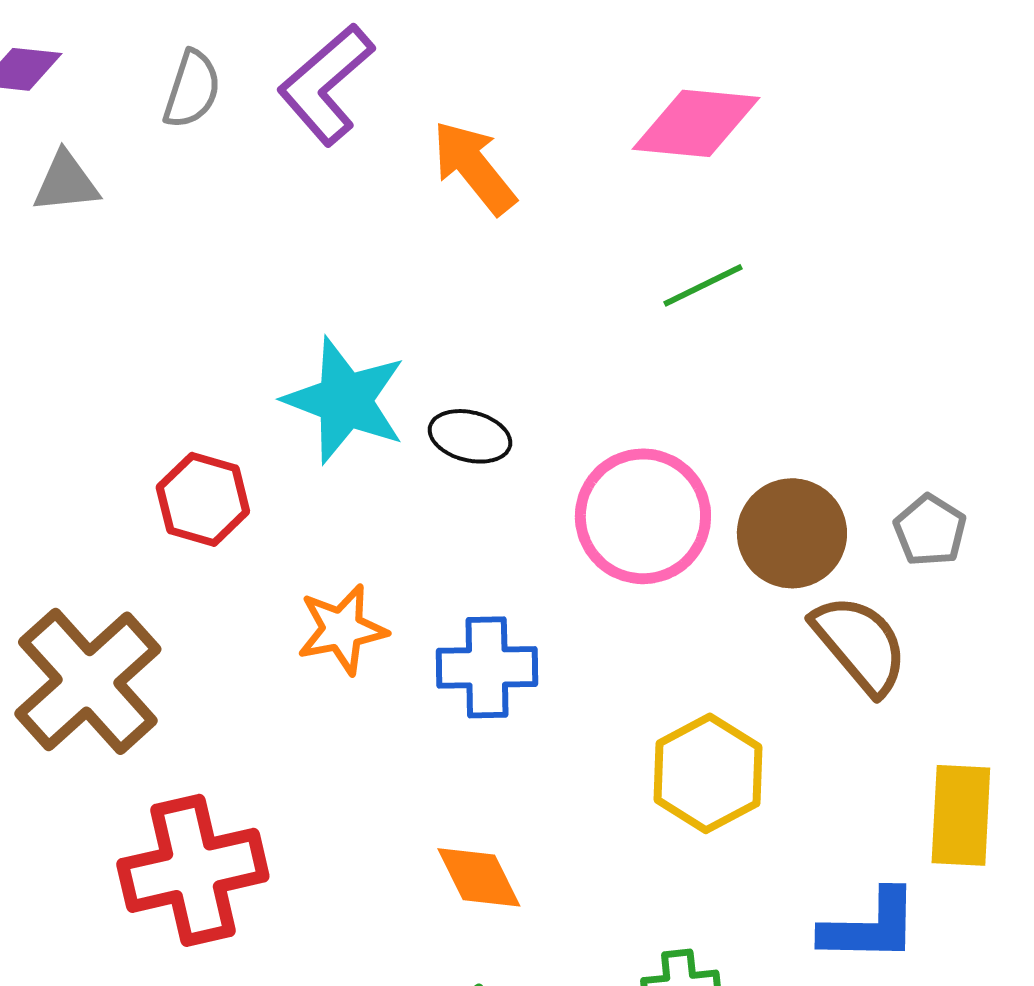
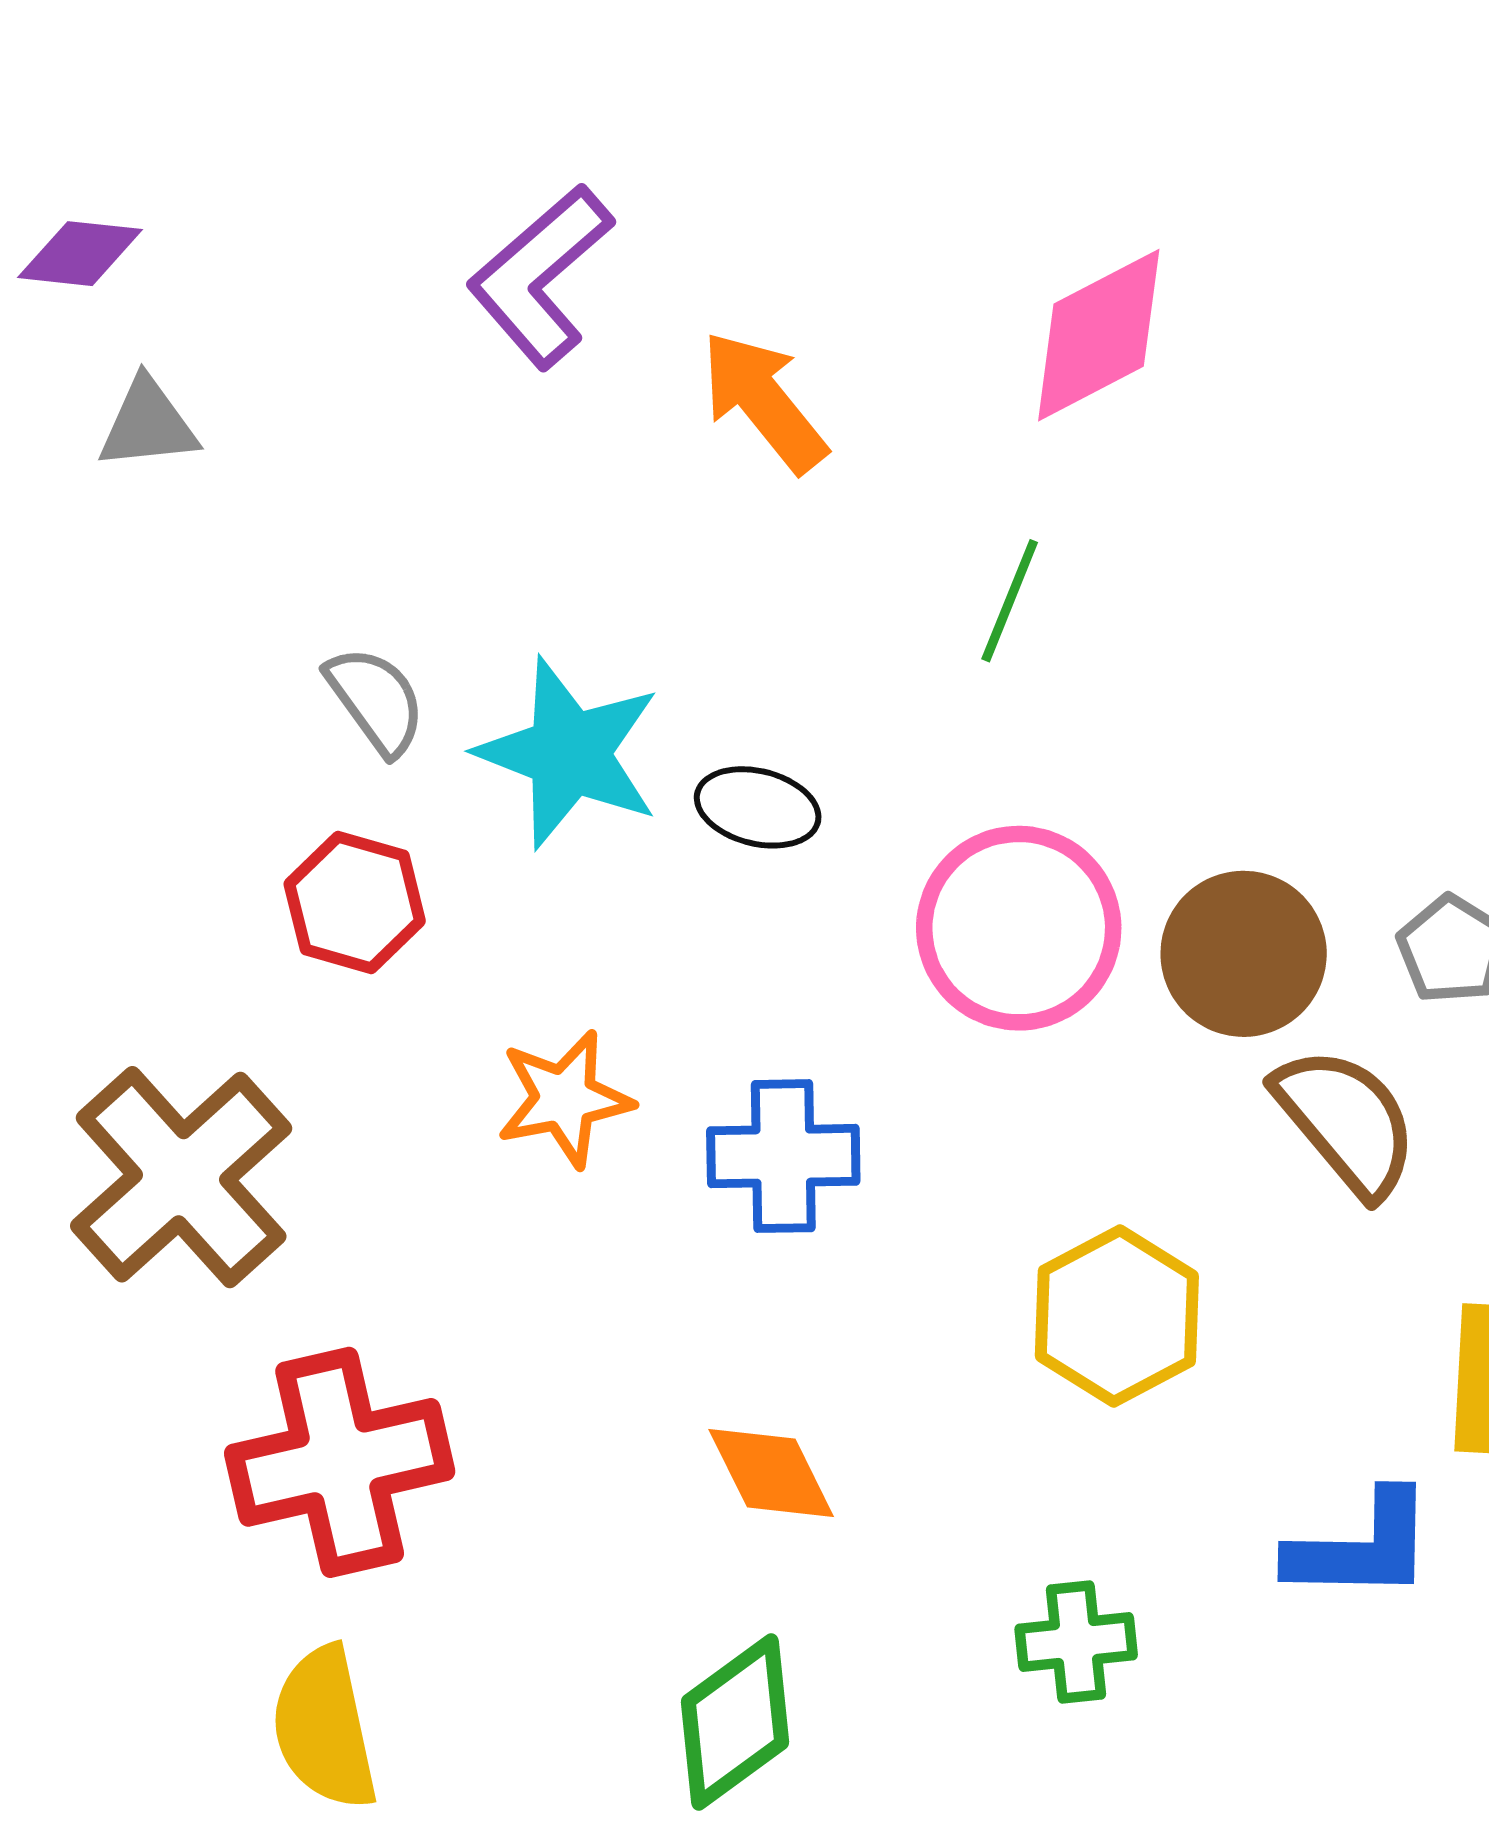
gray semicircle: (192, 89) -> (376, 700), moved, turned -54
pink diamond: (696, 123) -> (1099, 335), turned -33
green line: (703, 285) -> (1010, 601), moved, turned -42

